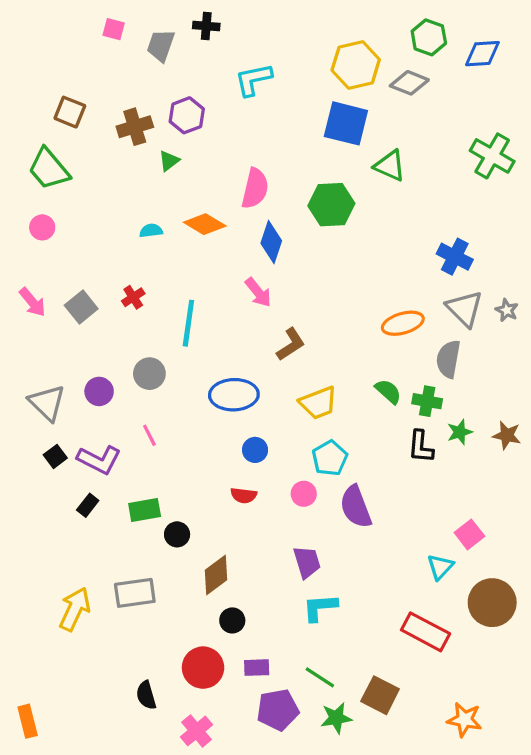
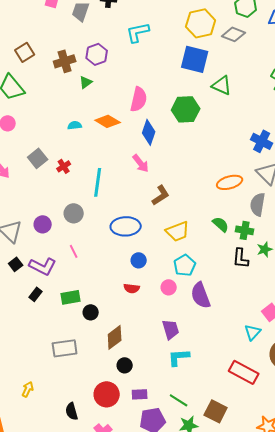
brown square: (70, 112) -> (25, 52), turned 36
gray square: (81, 307) -> (38, 158), moved
yellow arrow: (75, 609) -> (28, 389), moved, size x0.6

